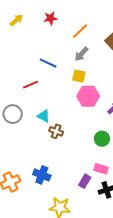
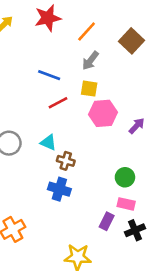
red star: (50, 18) -> (48, 18), size x1.5
red line: (31, 85) -> (58, 103), moved
green circle: (102, 139) -> (125, 177), moved
blue cross: (42, 175) -> (59, 189), moved

